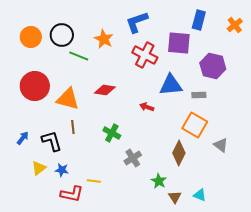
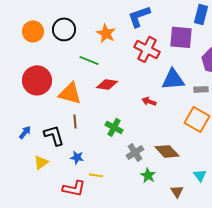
green line: (79, 56) -> (89, 60), moved
brown diamond: (179, 153) -> (167, 151), moved, turned -70
blue star: (62, 170) -> (77, 157), moved
green star: (159, 181) -> (148, 175), moved
cyan triangle: (200, 195) -> (200, 175), moved, turned 32

